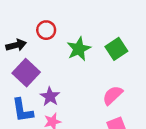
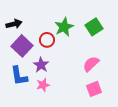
red circle: (46, 30) -> (47, 40), moved

